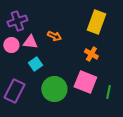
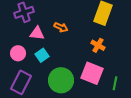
pink circle: (11, 45) -> (18, 53), moved

